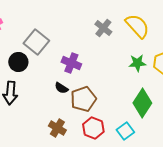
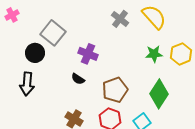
brown pentagon: (83, 99) -> (115, 90), moved

